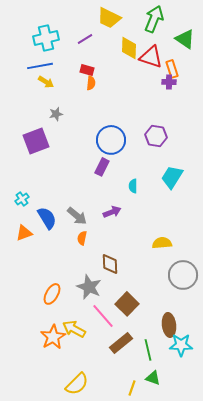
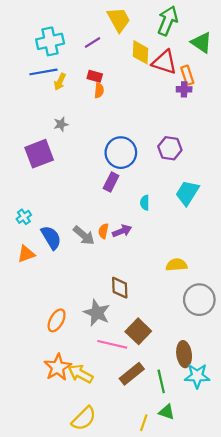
yellow trapezoid: (109, 18) -> (119, 20), turned -145
yellow arrow: (46, 82) -> (60, 82), moved, turned 84
orange semicircle: (82, 238) -> (103, 231), moved
pink line: (103, 316) -> (112, 344), turned -36
yellow arrow: (74, 329) -> (81, 374), moved

